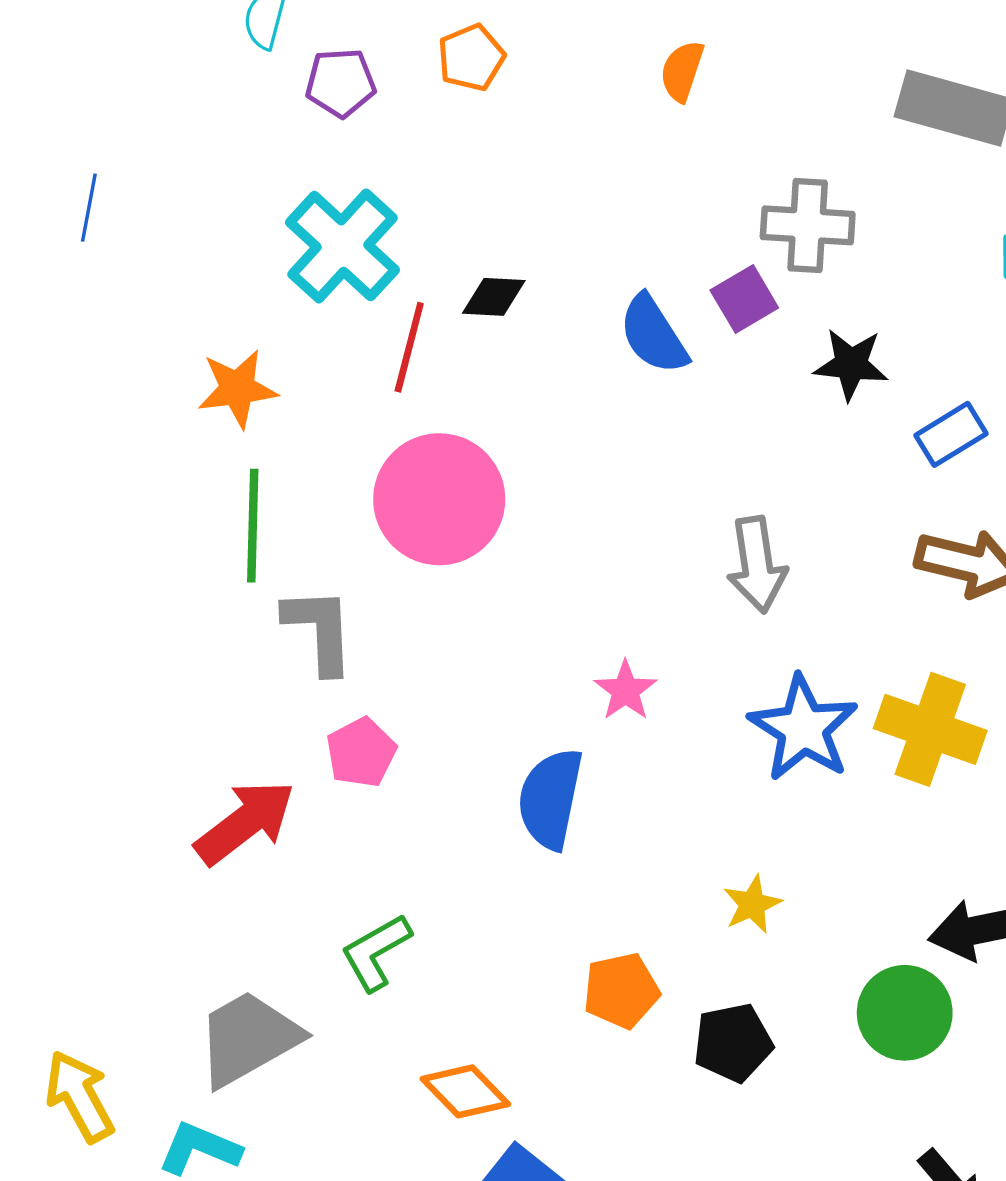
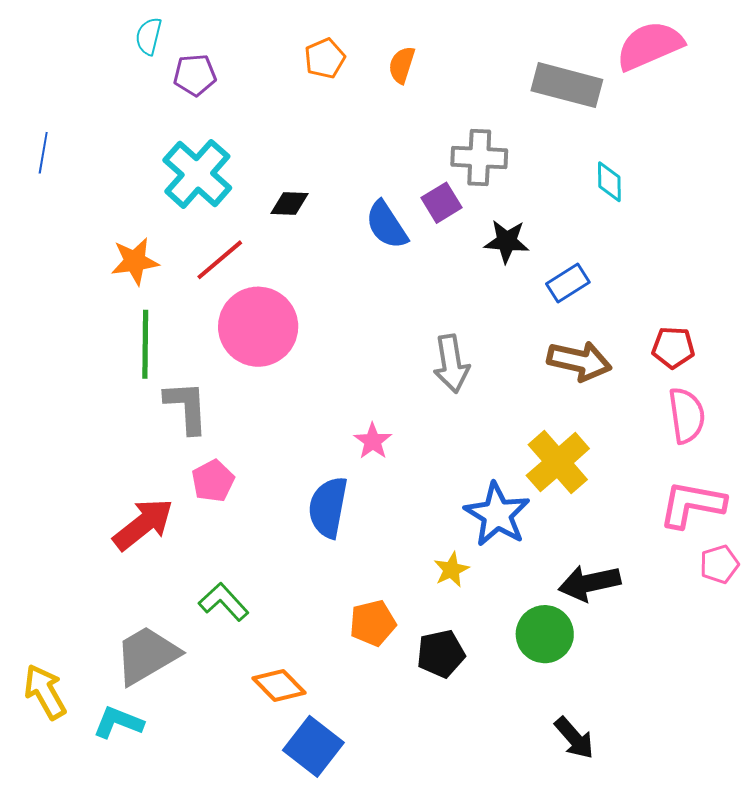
orange pentagon: (471, 58) -> (325, 58), moved
red line: (409, 347) -> (220, 260), moved, turned 36
blue star: (803, 728) -> (497, 514), moved
yellow cross: (930, 729) -> (558, 462), turned 30
green L-shape: (376, 952) -> (224, 602), turned 78

